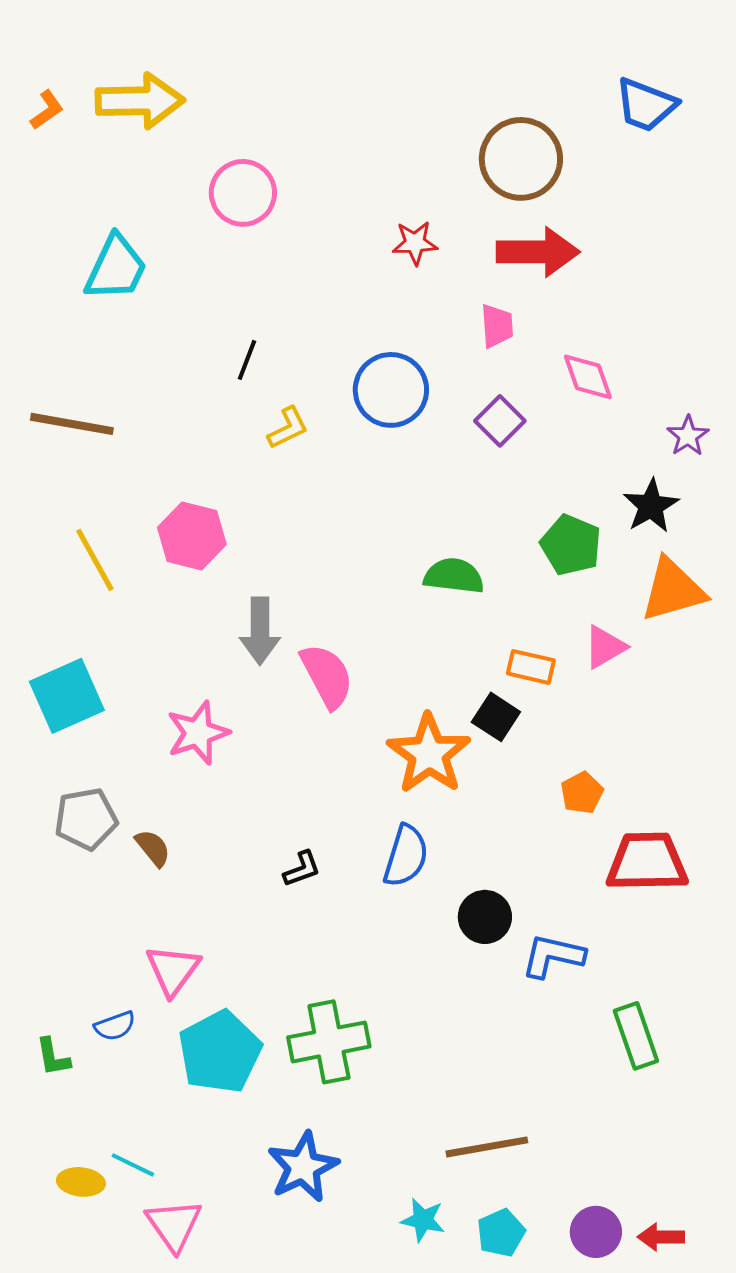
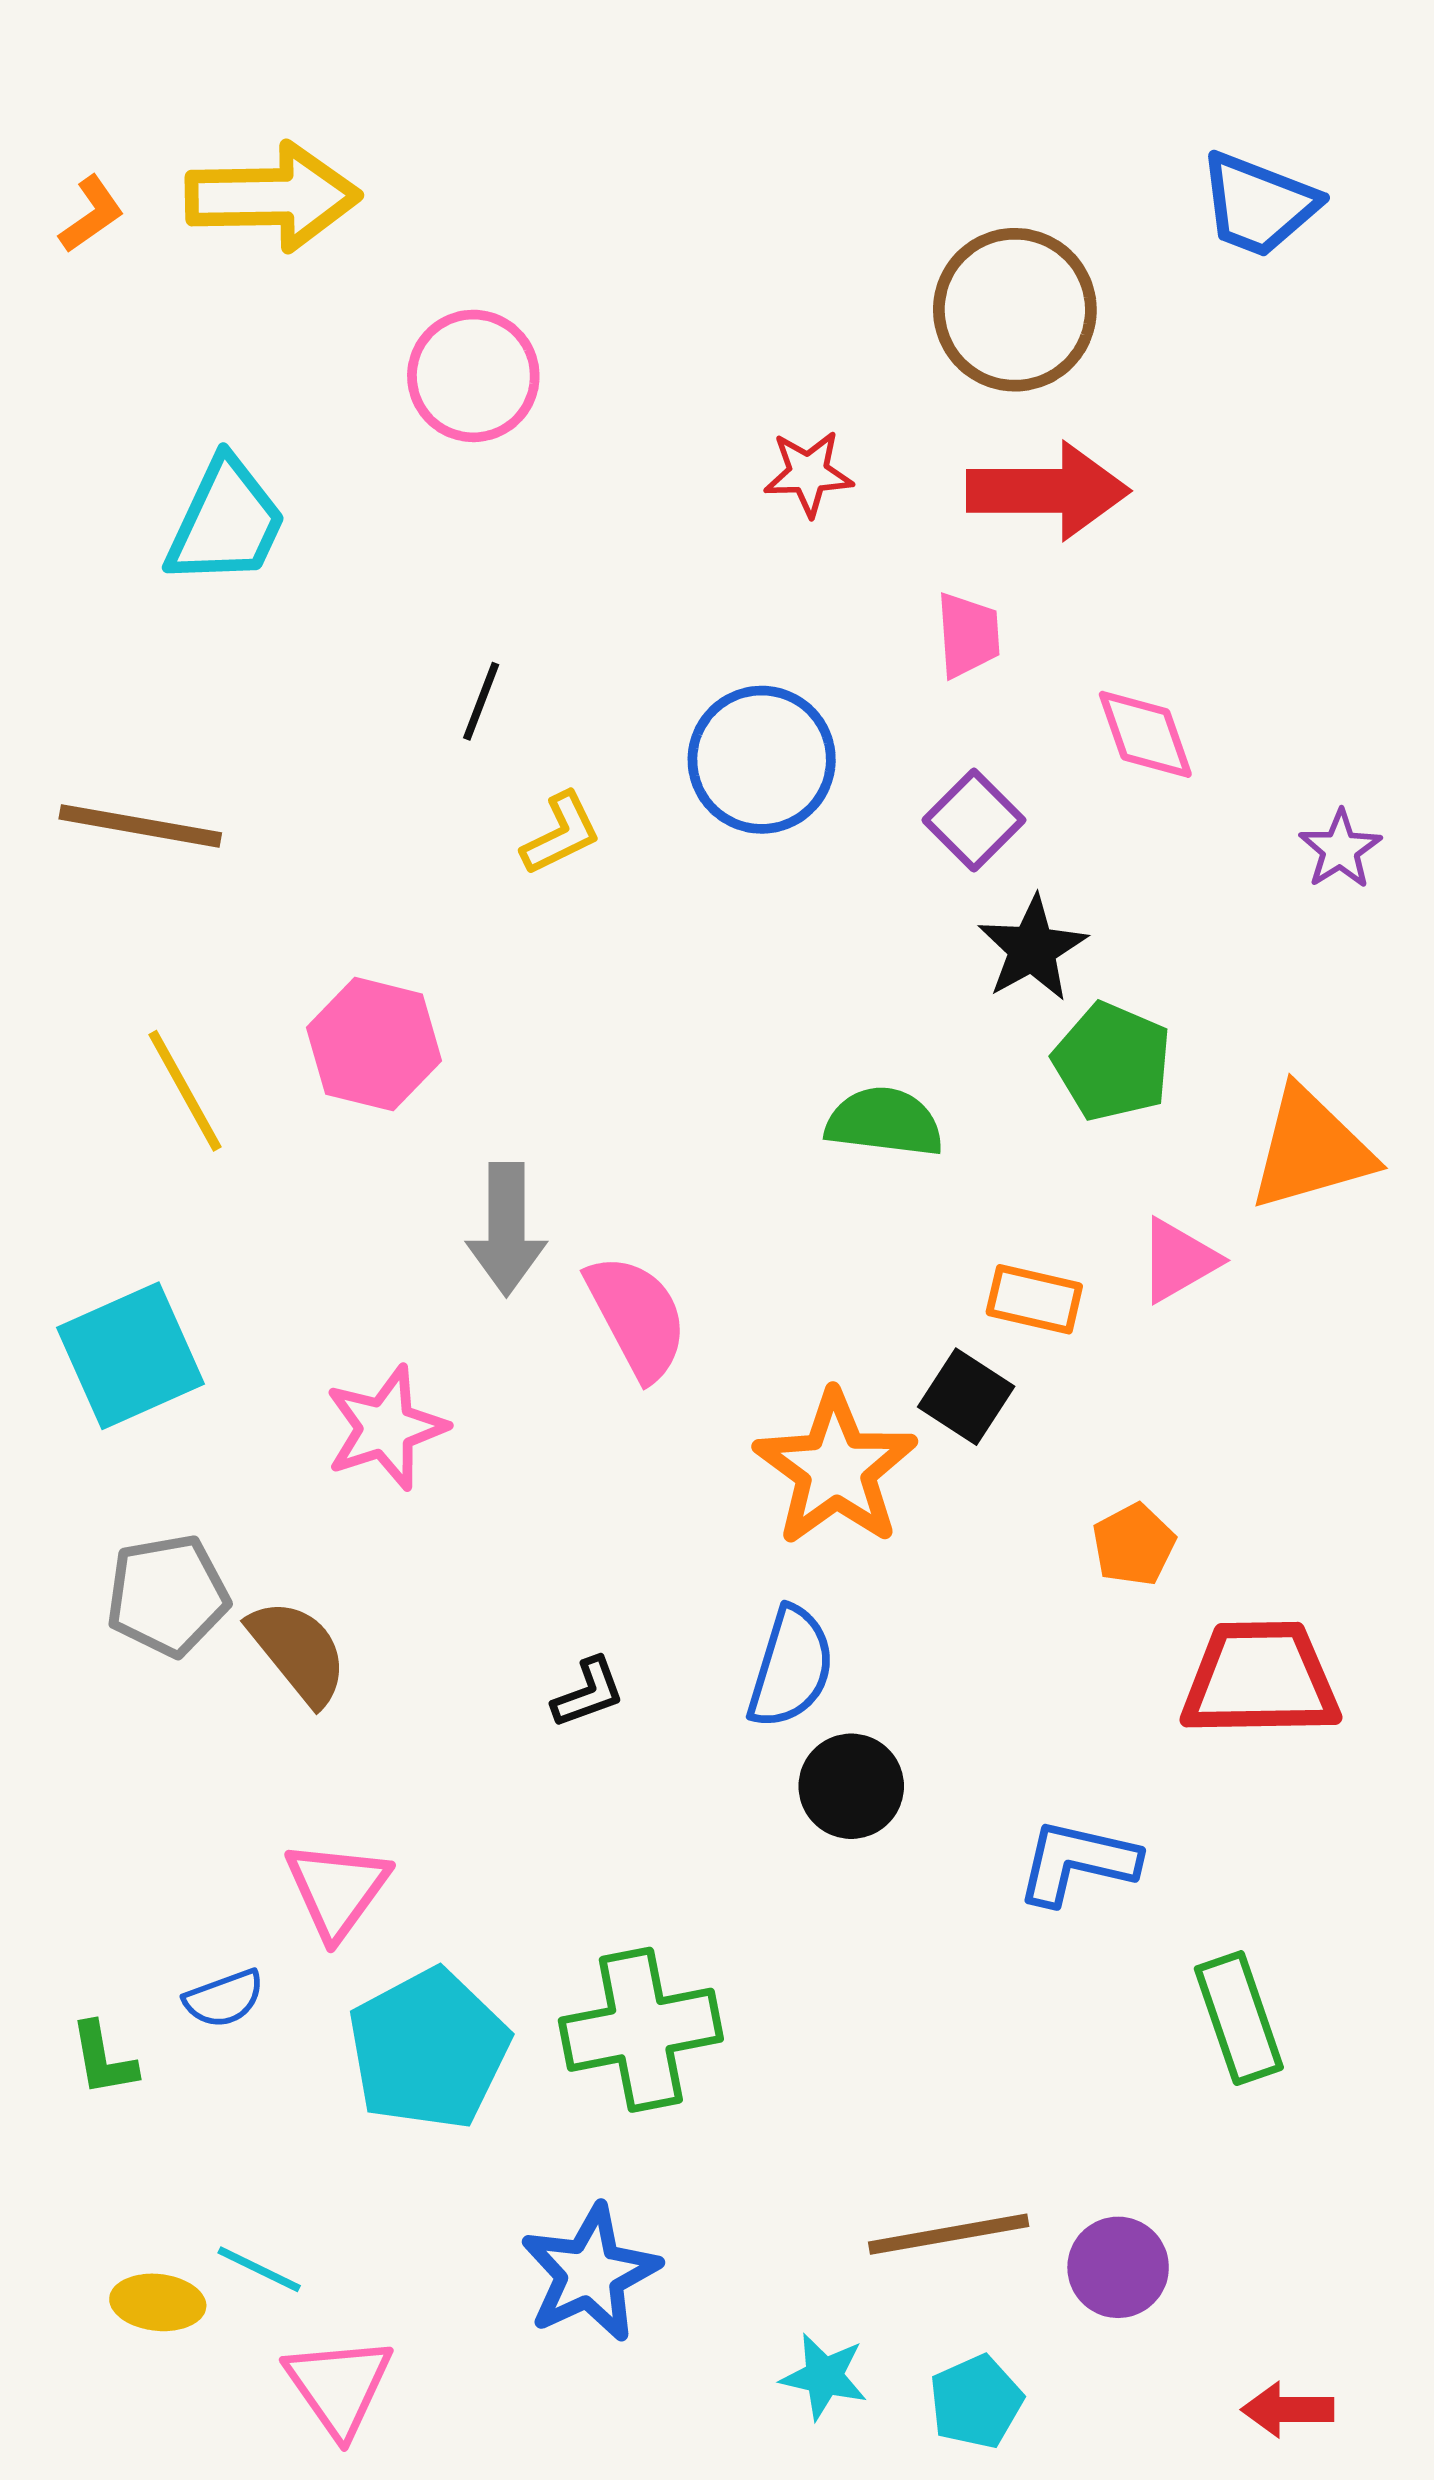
black star: (651, 506) -> (1032, 949), moved
brown semicircle: (153, 848) -> (298, 1652), size x1.5
black circle: (485, 917) -> (851, 1786), moved
purple circle: (596, 1232) -> (1118, 2267), moved

